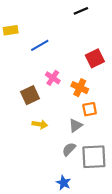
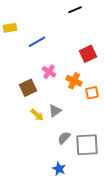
orange square: (90, 109) -> (92, 93), moved
yellow arrow: (40, 124) -> (37, 115), turned 32
gray triangle: (75, 125) -> (55, 111), moved

